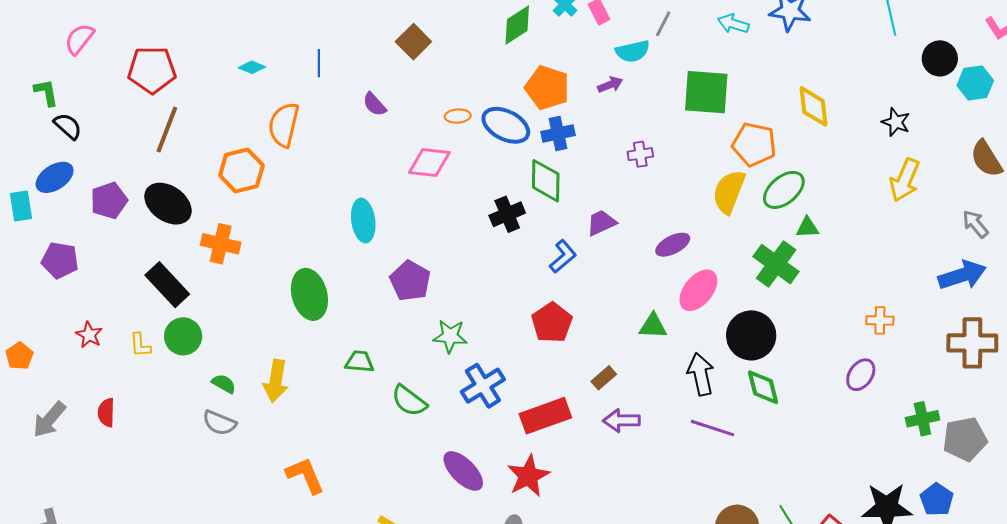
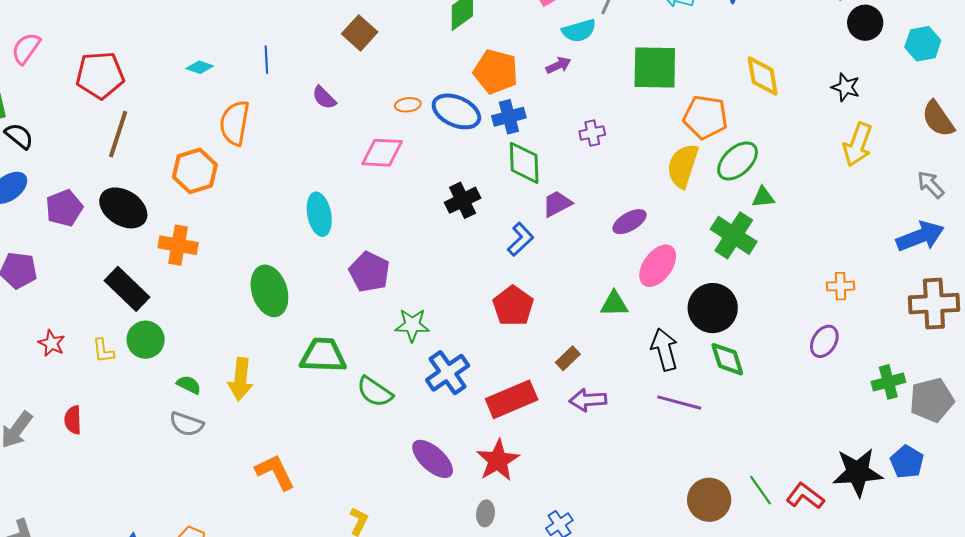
black circle: (940, 58) -> (865, 23), moved
green diamond: (546, 181) -> (524, 163), moved
green trapezoid: (359, 362) -> (323, 355), size x1.6

